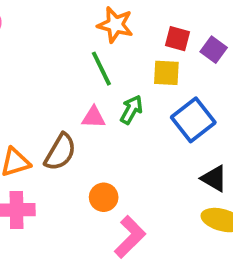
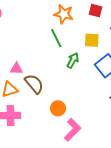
red square: (177, 39) -> (95, 11), moved
pink triangle: (94, 117) -> (16, 69), moved
brown semicircle: (60, 152) -> (34, 84), turned -70

